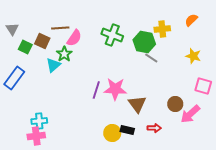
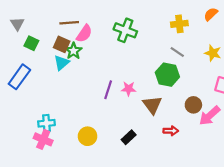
brown square: (42, 41) -> (62, 44), moved
green hexagon: (144, 42) -> (167, 75), moved
gray line: (151, 58) -> (177, 52), moved
pink star: (115, 89) -> (129, 89), size x0.6
black rectangle: (127, 130) -> (129, 137), moved, turned -56
yellow circle: (112, 133) -> (88, 136), moved
pink cross: (36, 136) -> (43, 139), turned 30

